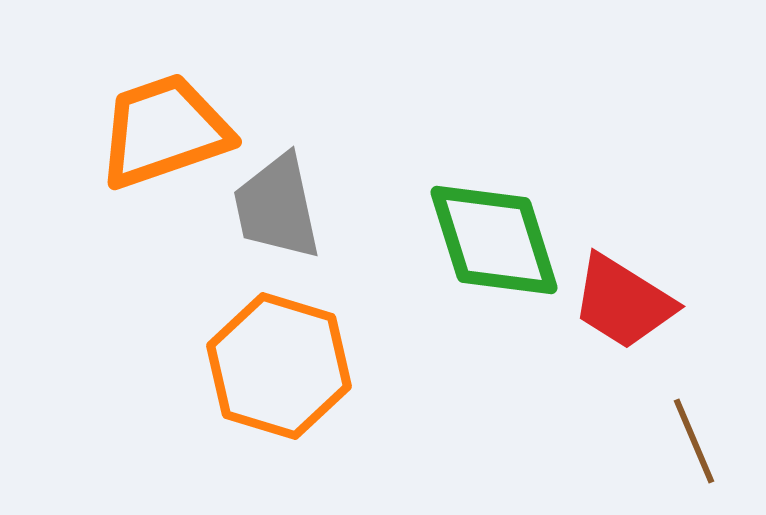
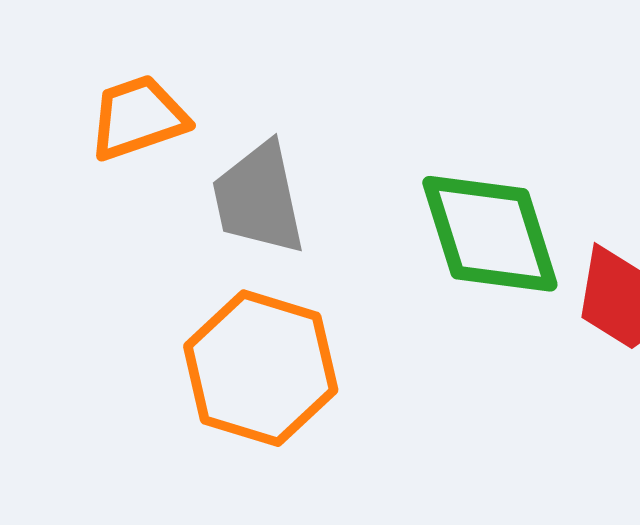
orange trapezoid: (164, 131) -> (138, 118), size x0.7

